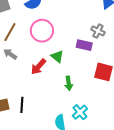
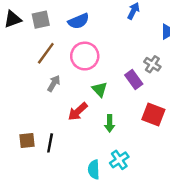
purple rectangle: (84, 45) -> (134, 79), turned 35
gray arrow: (10, 54) -> (54, 83), moved, turned 80
red arrow: (38, 67) -> (78, 112), moved

